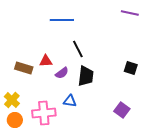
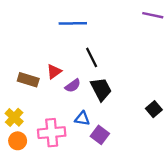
red triangle: (46, 61) -> (54, 72), turned -32
black square: (131, 68) -> (154, 109), moved, turned 32
black trapezoid: (86, 76) -> (101, 89), turned -35
purple square: (122, 110) -> (100, 135), moved

